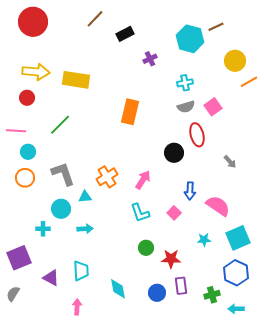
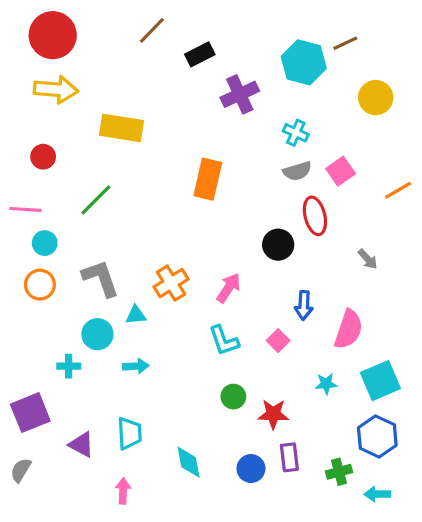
purple cross: (150, 59) -> (240, 94), size x1.6
yellow arrow: (36, 72) -> (56, 90), moved
orange line: (249, 82) -> (398, 190), moved
cyan cross: (185, 83) -> (296, 133), turned 35
pink semicircle: (218, 206) -> (349, 329), turned 75

